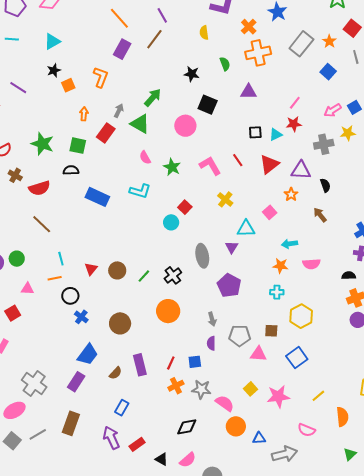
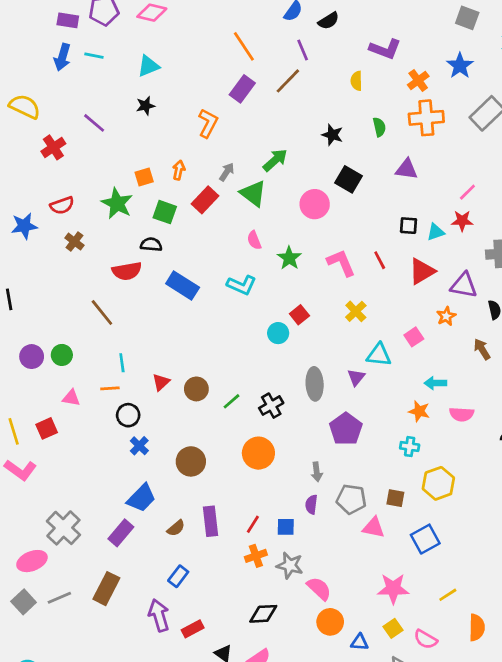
orange square: (68, 85) -> (144, 177), moved
red semicircle: (39, 188) -> (127, 271), moved
yellow square: (251, 389) -> (393, 628), moved

